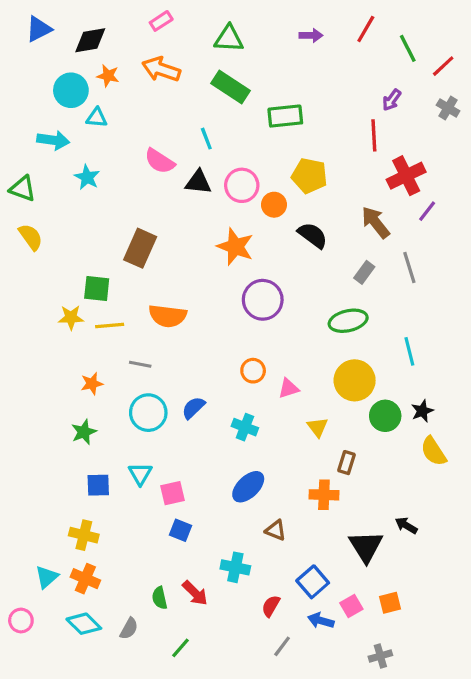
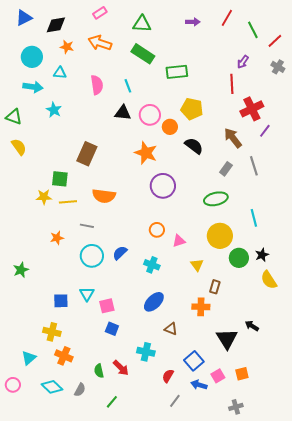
cyan circle: (71, 90) -> (32, 57), moved
pink semicircle: (160, 161) -> (97, 85), moved, turned -132
green star: (84, 432) -> (21, 270), moved
orange cross: (85, 579) -> (64, 356), moved

